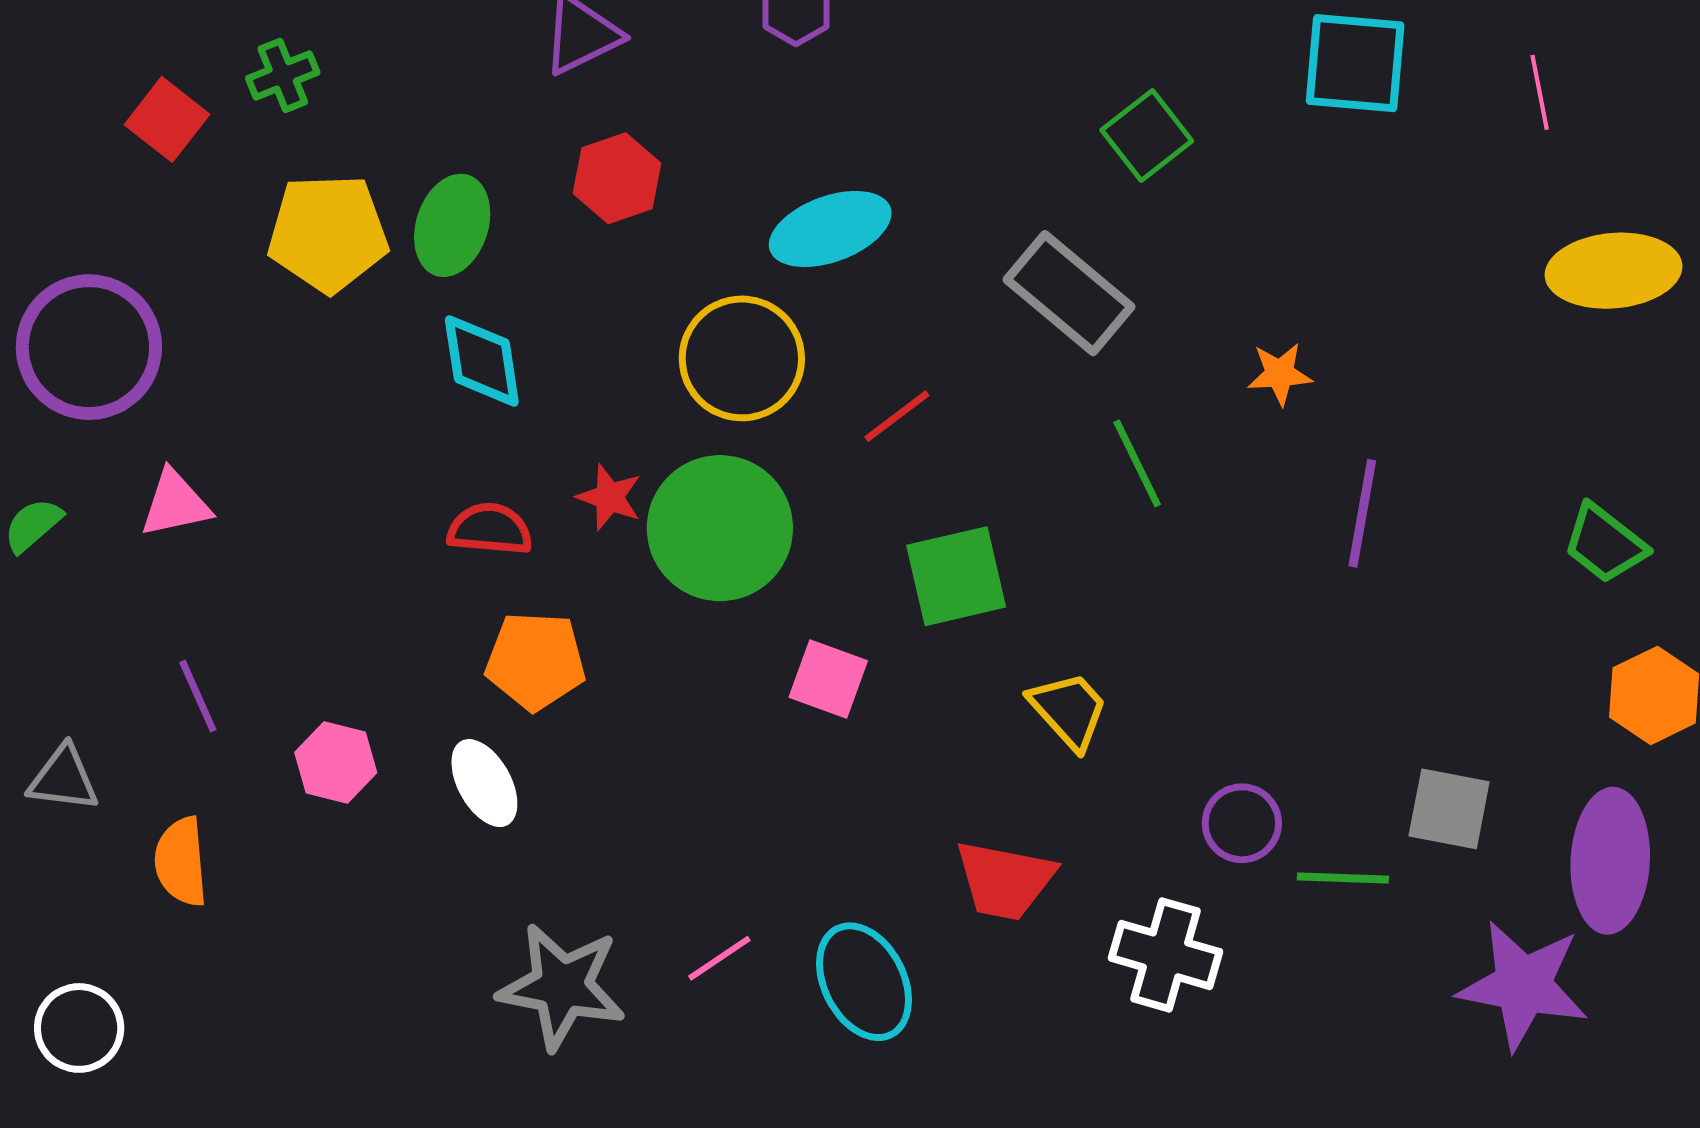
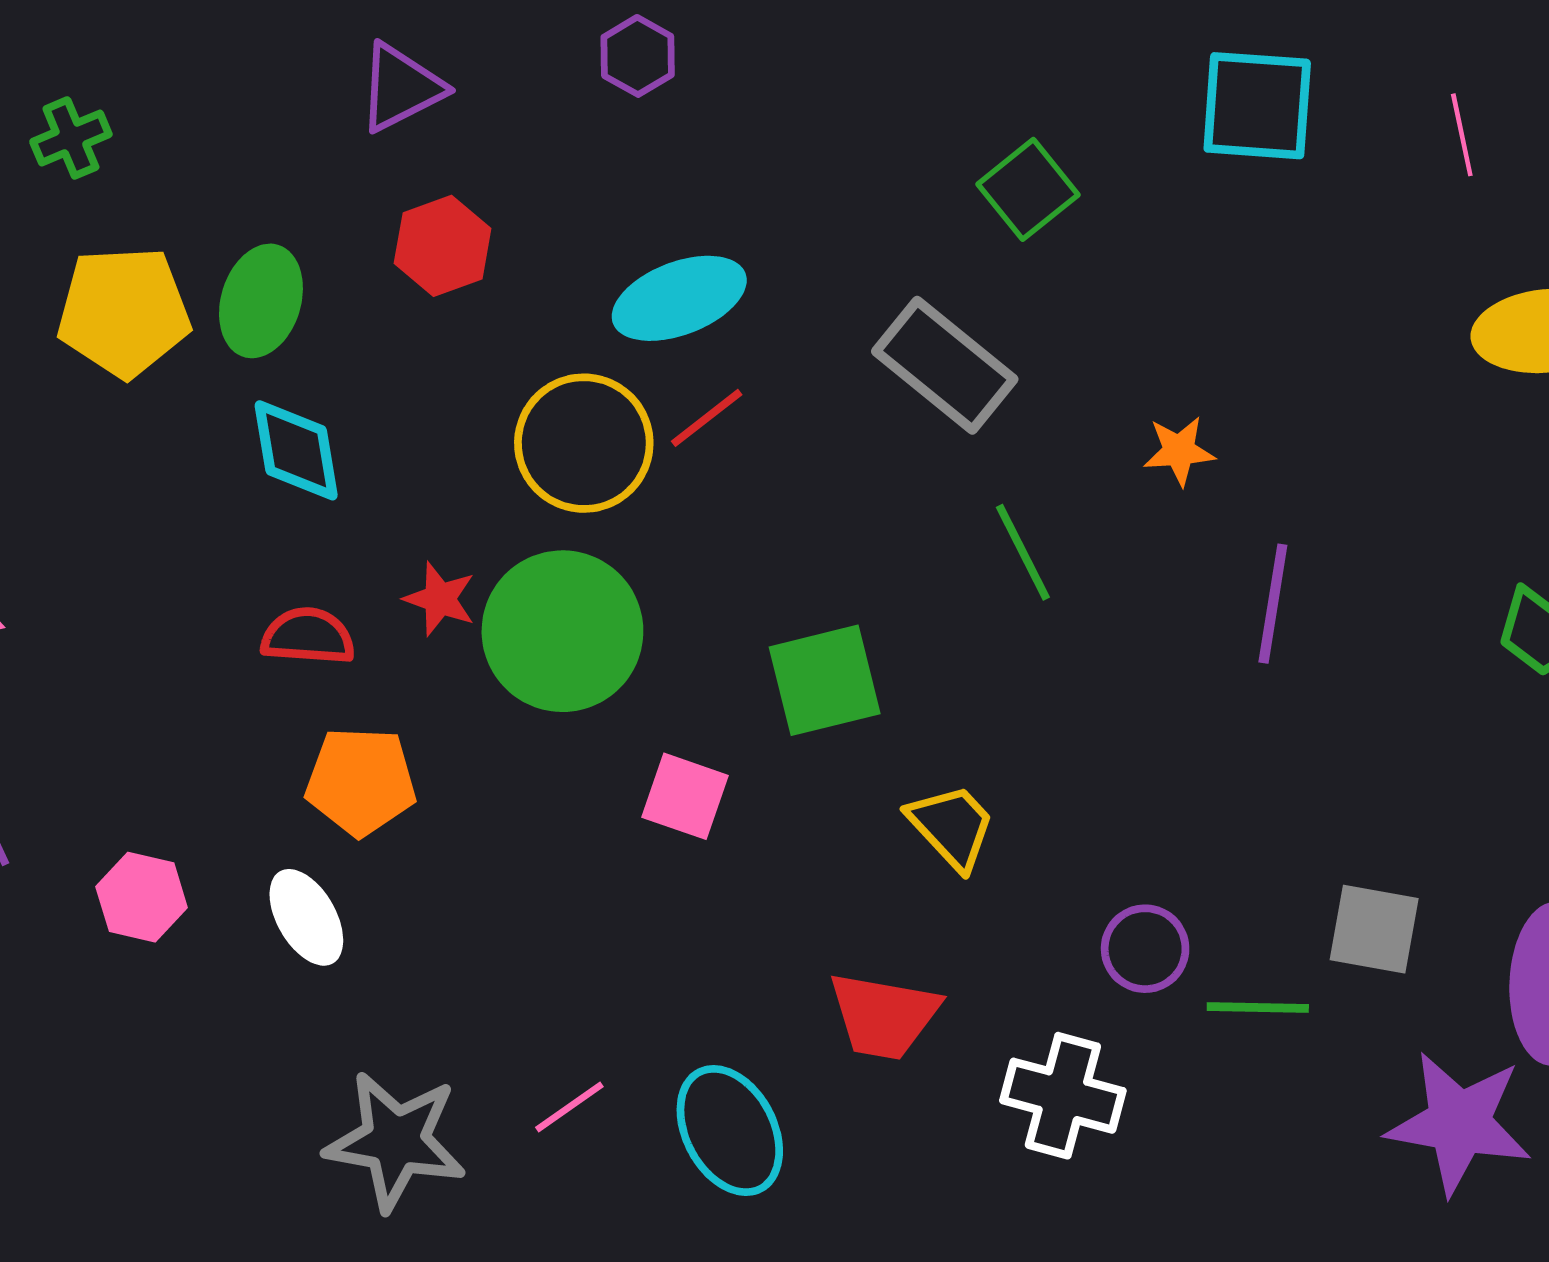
red line: (897, 416) -> (707, 418), moved

